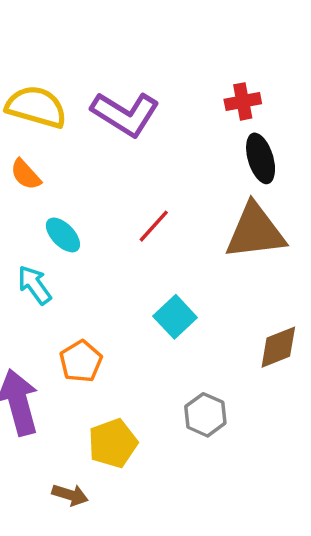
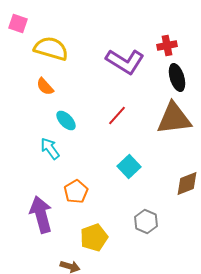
purple L-shape: (125, 114) -> (125, 62), moved

